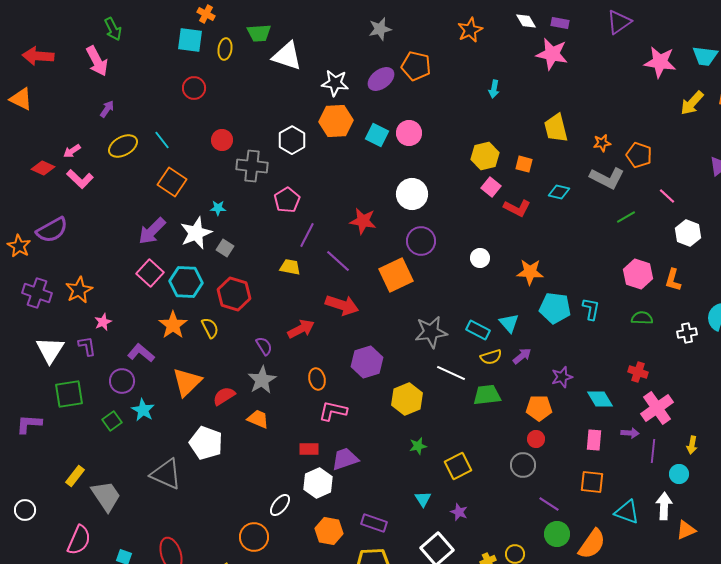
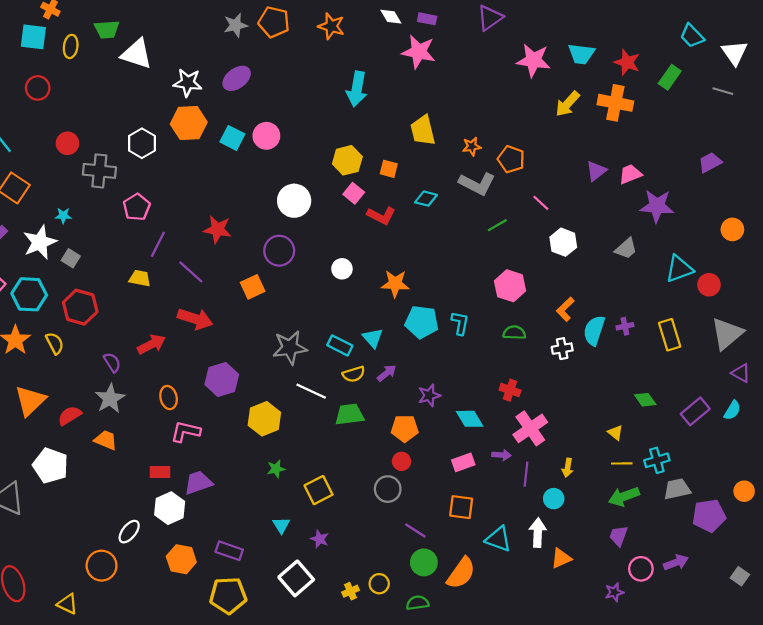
orange star: (470, 30) -> (331, 26), turned -30
orange pentagon: (416, 66) -> (274, 22), moved
cyan arrow: (494, 89) -> (357, 89), size x1.8
white circle: (412, 194) -> (294, 201), moved
orange square: (396, 275) -> (253, 287), size x0.7
orange L-shape: (673, 280) -> (565, 309), moved, turned 30
pink rectangle: (594, 440) -> (463, 462), turned 65

